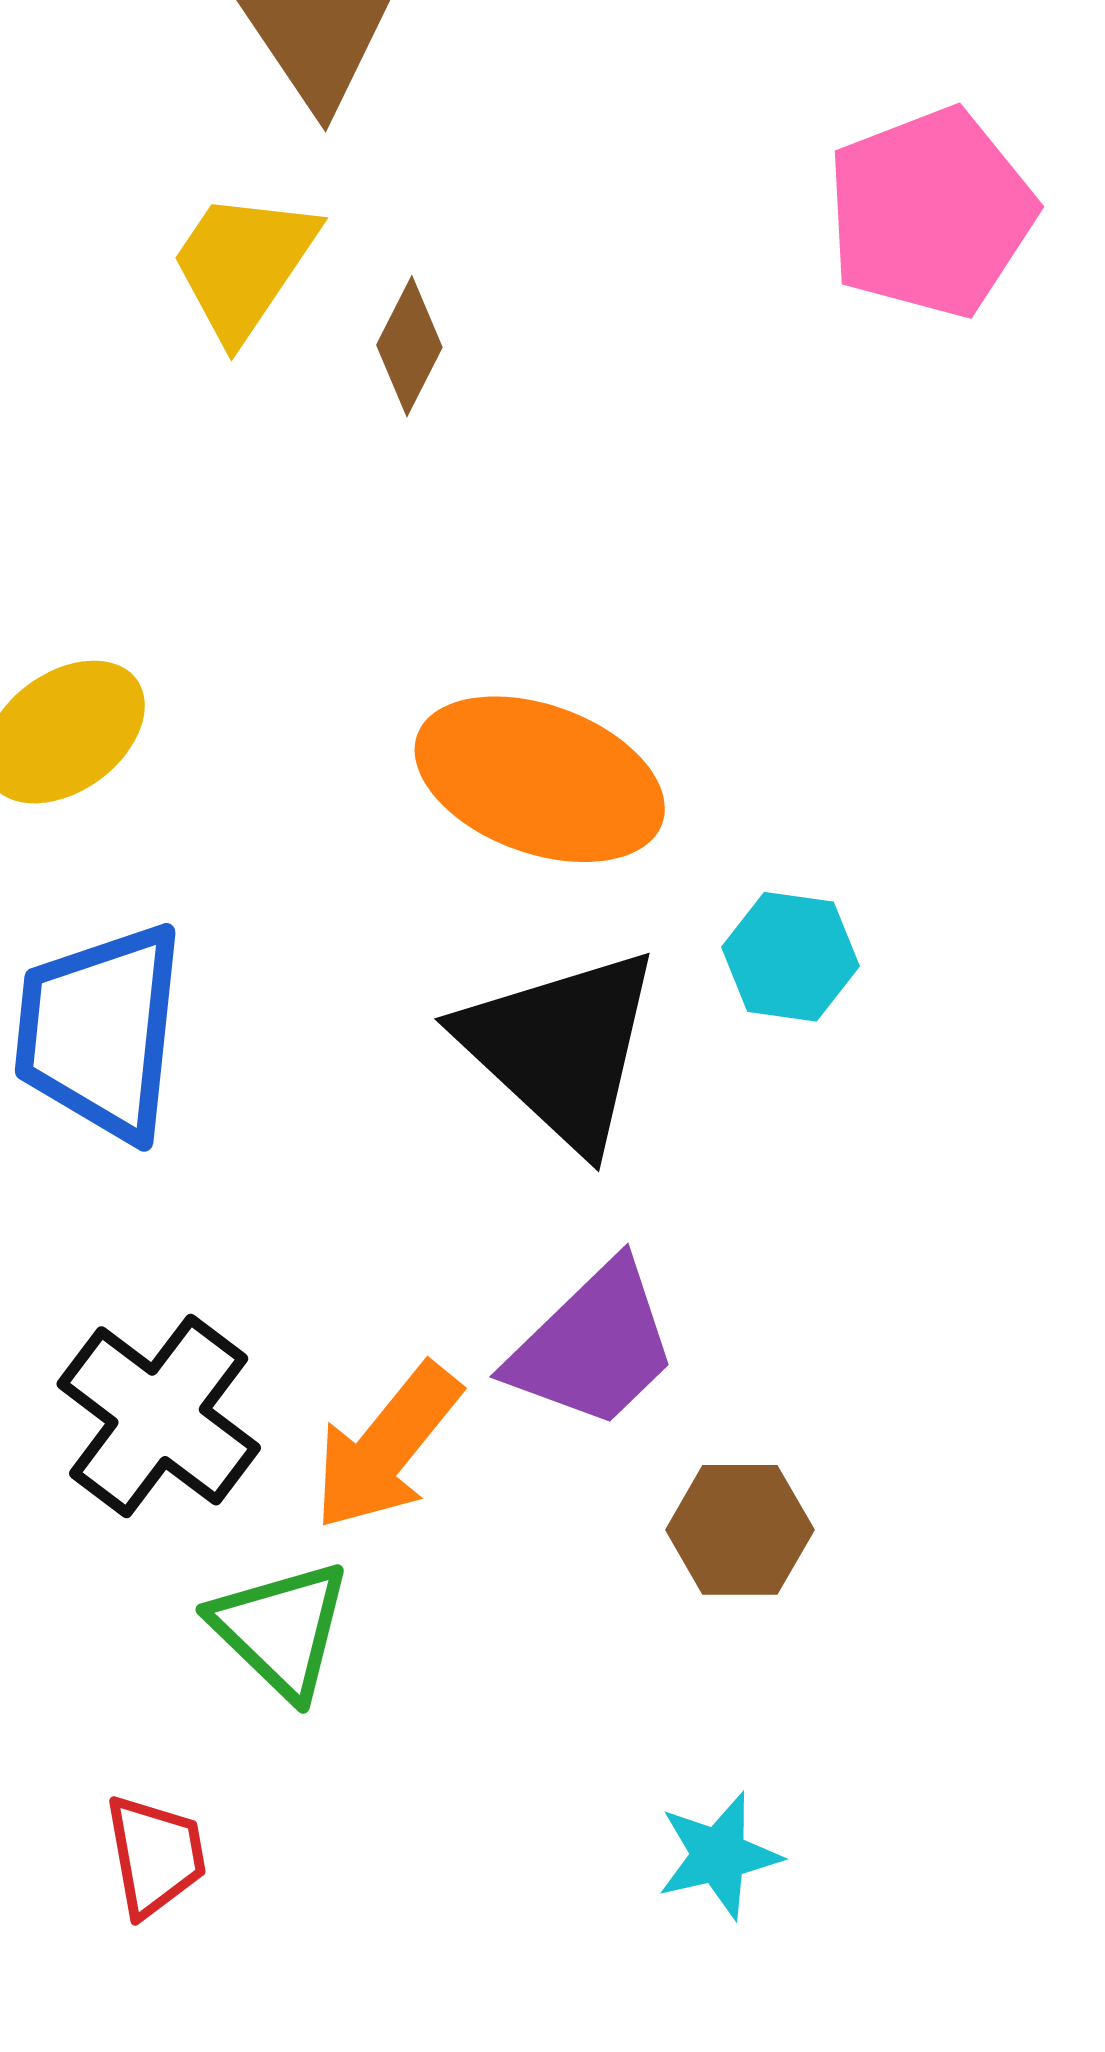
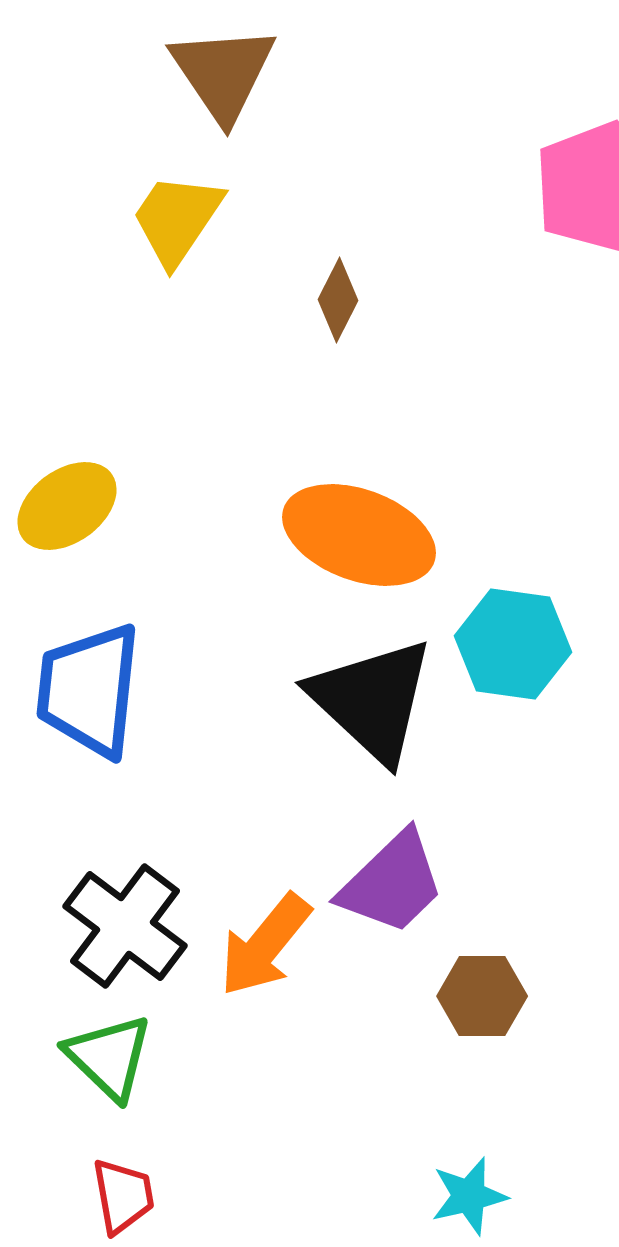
brown diamond: (409, 346) -> (338, 300), moved
cyan hexagon: (790, 957) -> (513, 644), size x1.4
green triangle: (281, 1629) -> (109, 1057), moved

